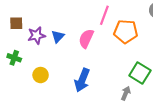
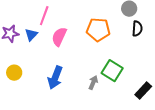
pink line: (104, 15) -> (44, 16), moved
gray arrow: (126, 93) -> (93, 83), moved

